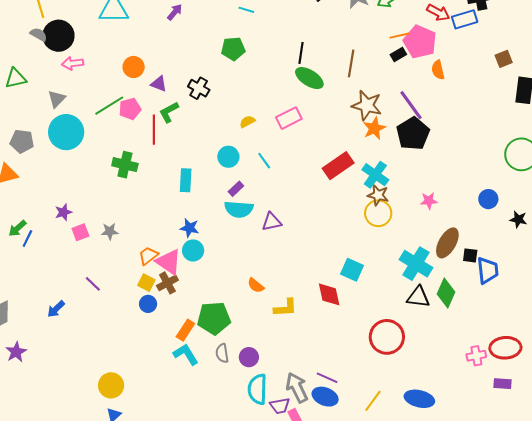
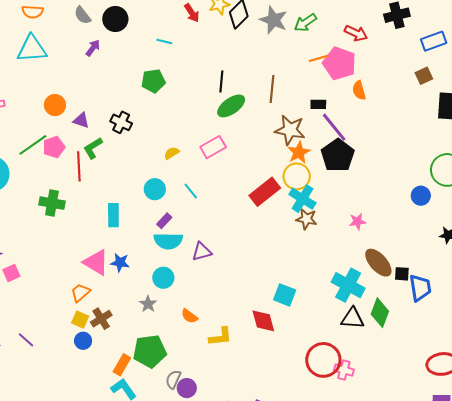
blue rectangle: (465, 19) -> (434, 41), moved
black rectangle: (398, 55) -> (318, 104), moved, turned 35
green ellipse: (309, 78) -> (231, 106), turned -64
blue circle: (488, 199) -> (421, 196), moved
yellow circle: (378, 213) -> (297, 176), moved
gray star: (110, 231) -> (148, 304), moved, turned -30
brown ellipse: (447, 243) -> (378, 263), turned -68
cyan circle: (193, 250) -> (163, 278), moved
pink triangle: (169, 262) -> (96, 262), moved
purple line: (93, 284) -> (26, 340), moved
gray semicircle: (222, 353) -> (173, 379), moved, turned 36
pink cross: (476, 356) -> (344, 370), moved, turned 30

